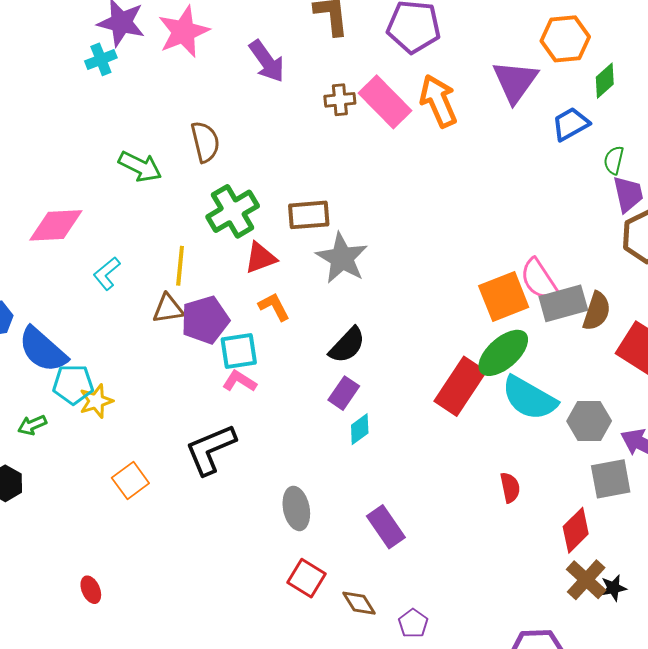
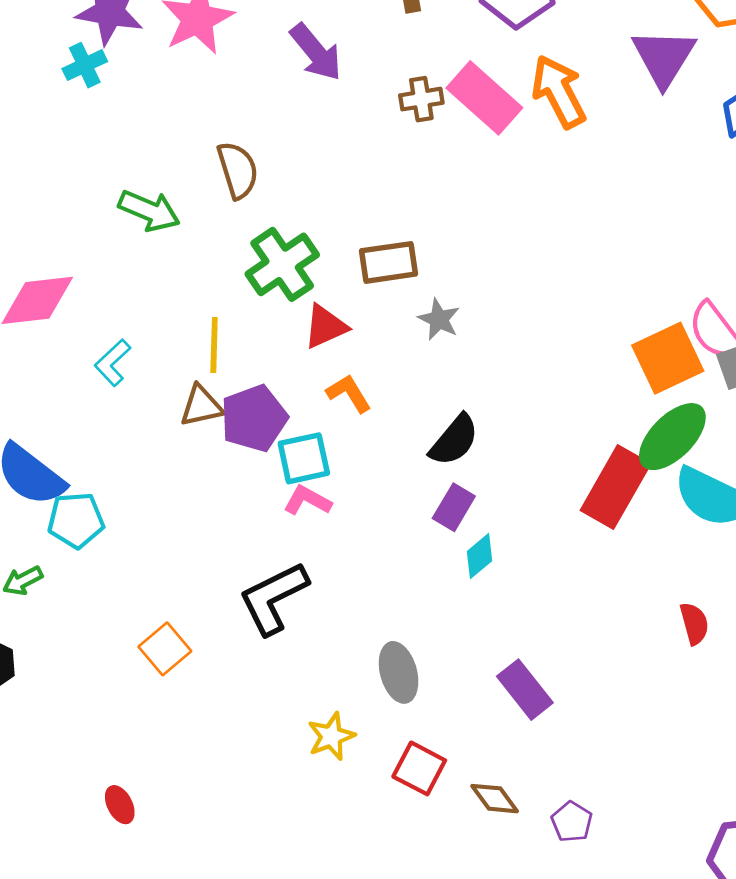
gray star: (342, 258) -> (439, 319), size x0.6
yellow star: (96, 401) -> (331, 736), moved

